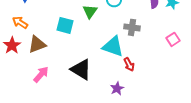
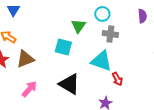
cyan square: (65, 25) -> (63, 47), moved
gray cross: (132, 27) -> (110, 34), moved

